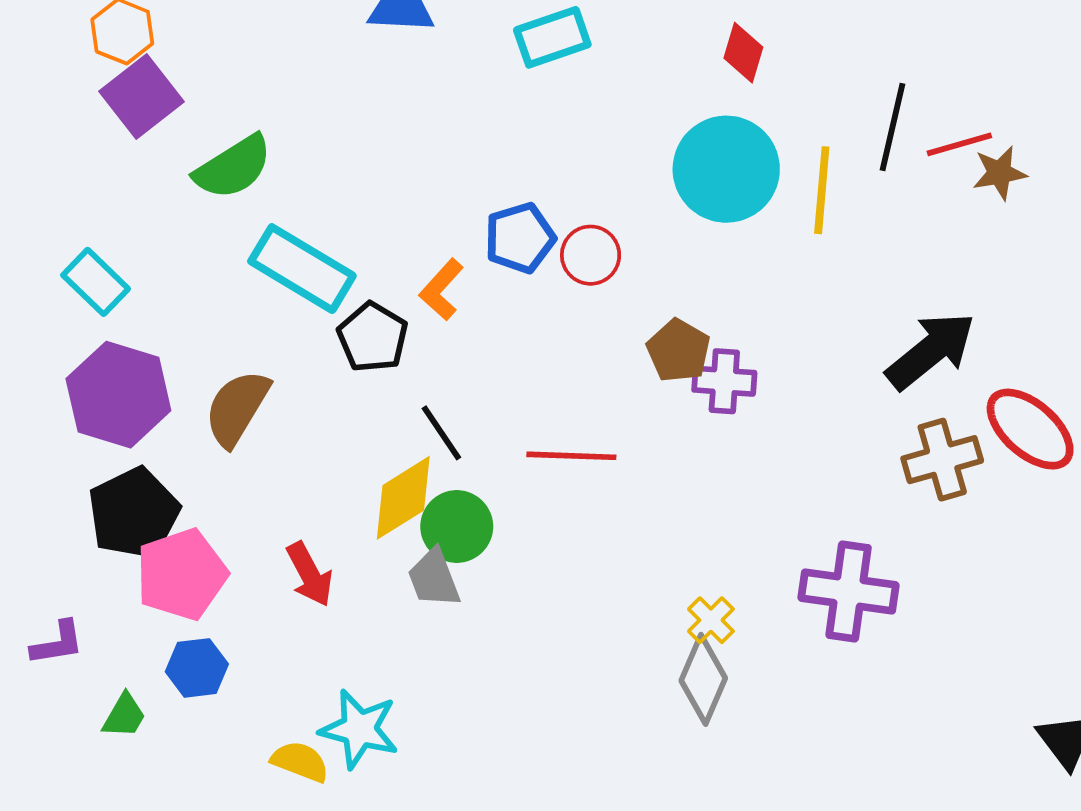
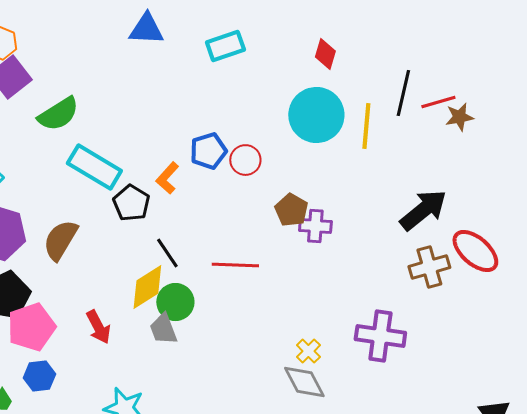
gray diamond: (703, 679) -> (304, 382), turned -51

